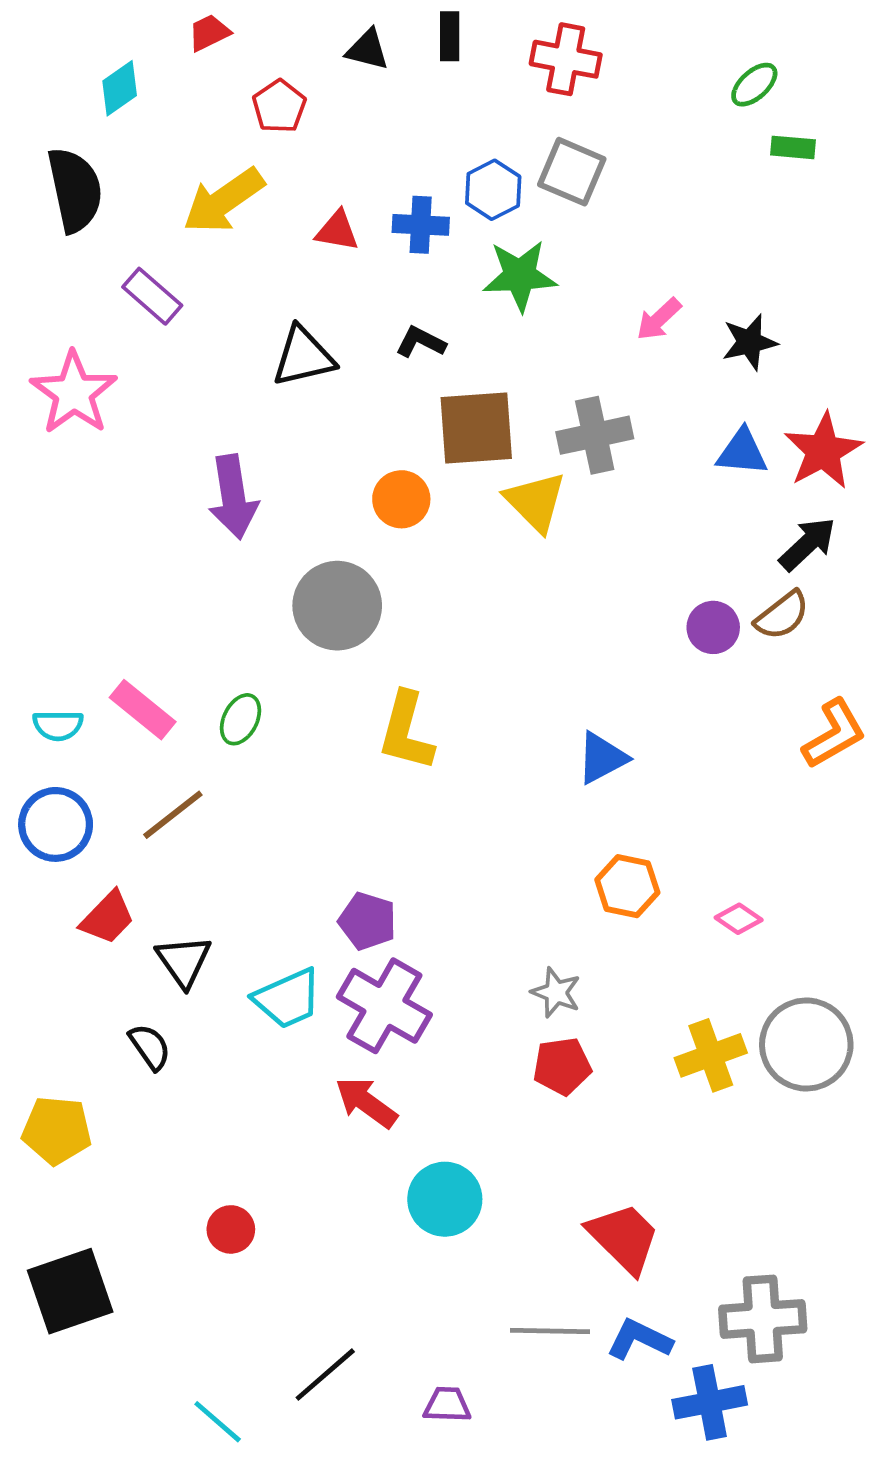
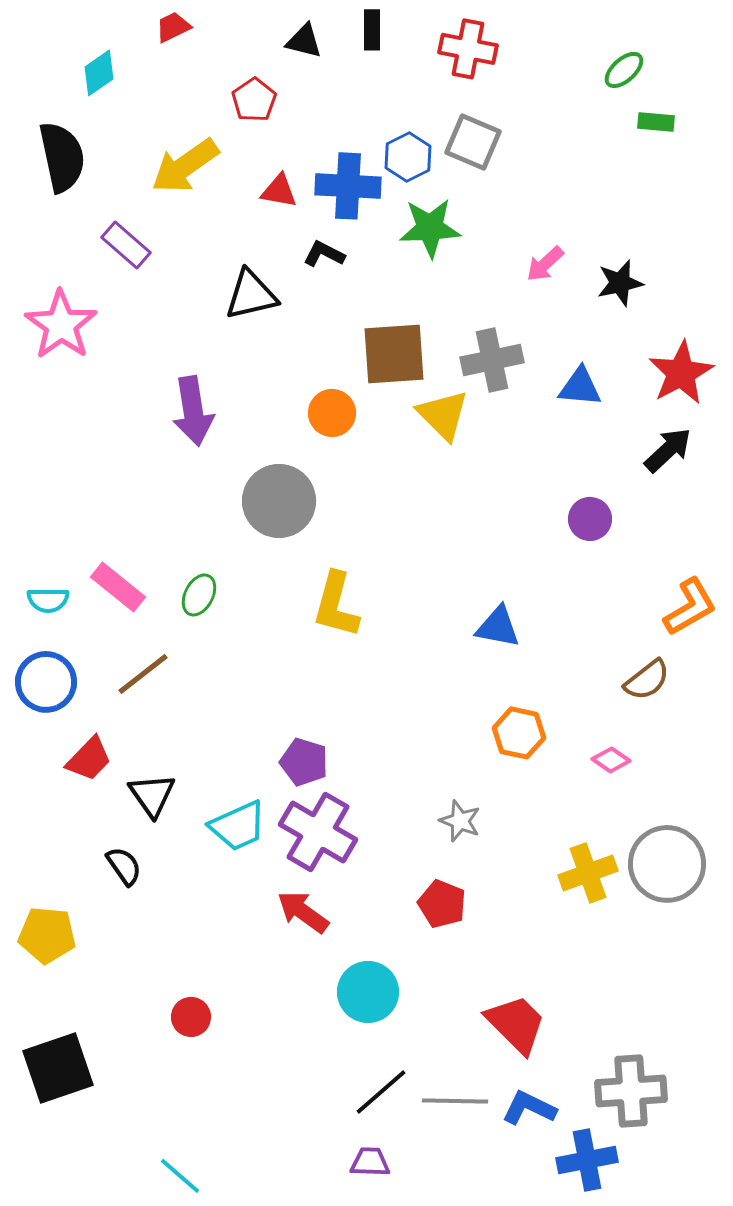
red pentagon: (279, 106) -> (254, 100), moved
blue cross: (421, 225) -> (348, 186), size x1.4
black L-shape: (421, 342) -> (324, 254), moved
blue triangle: (742, 452) -> (580, 387), moved
brown semicircle: (782, 615) -> (647, 680), moved
blue triangle: (602, 758) -> (498, 627), turned 39
red pentagon: (562, 1066) -> (442, 904), moved, turned 30
black line: (325, 1375) -> (381, 1092), moved

